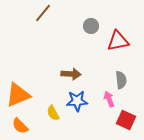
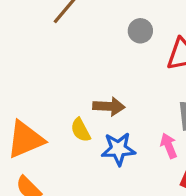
yellow semicircle: (53, 113) -> (81, 130), moved

